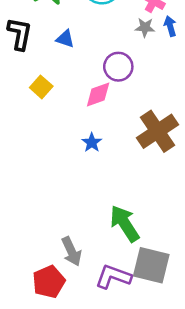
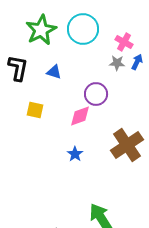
blue arrow: (170, 26) -> (137, 62), turned 42
yellow square: (41, 87) -> (35, 110), turned -30

